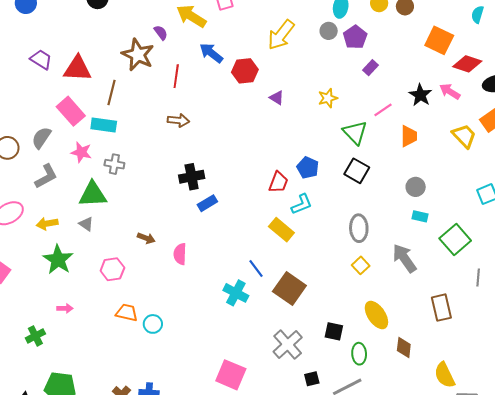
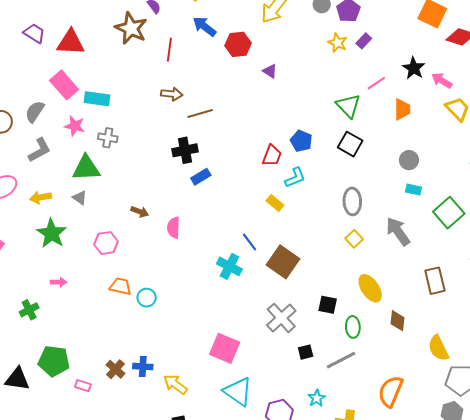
pink arrow: (450, 91) -> (442, 81), moved
brown line: (111, 93) -> (200, 113), moved, turned 60
yellow star: (328, 98) -> (338, 43), moved, turned -30
yellow rectangle: (281, 230) -> (275, 203), size x0.7

